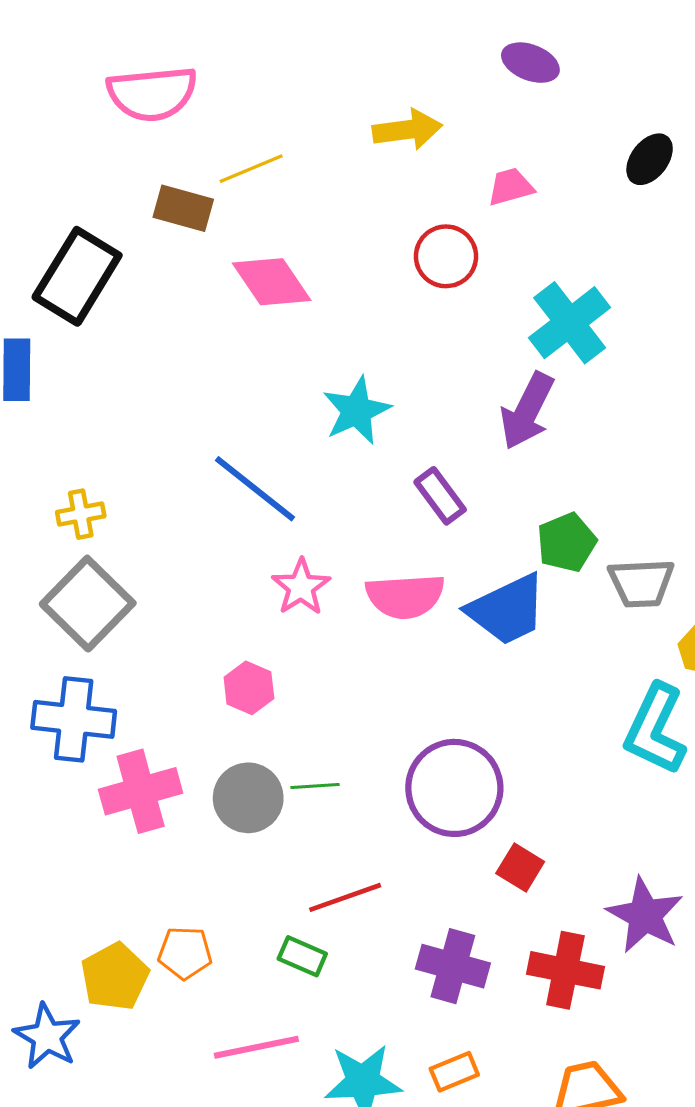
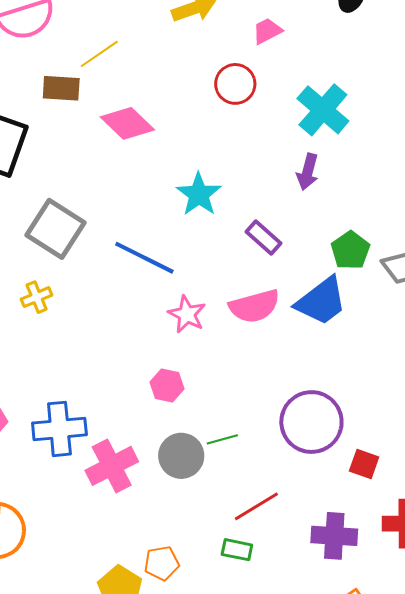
purple arrow: (527, 411) -> (308, 172), size x0.7
gray square: (88, 604) -> (56, 229), moved

